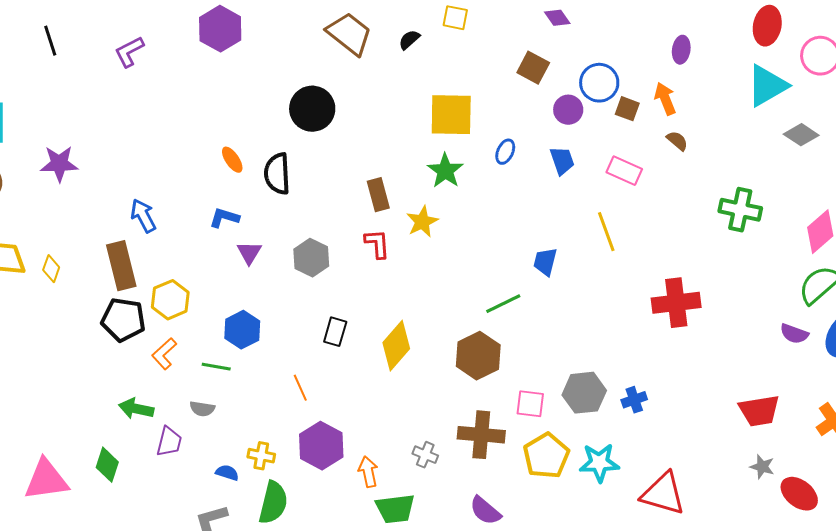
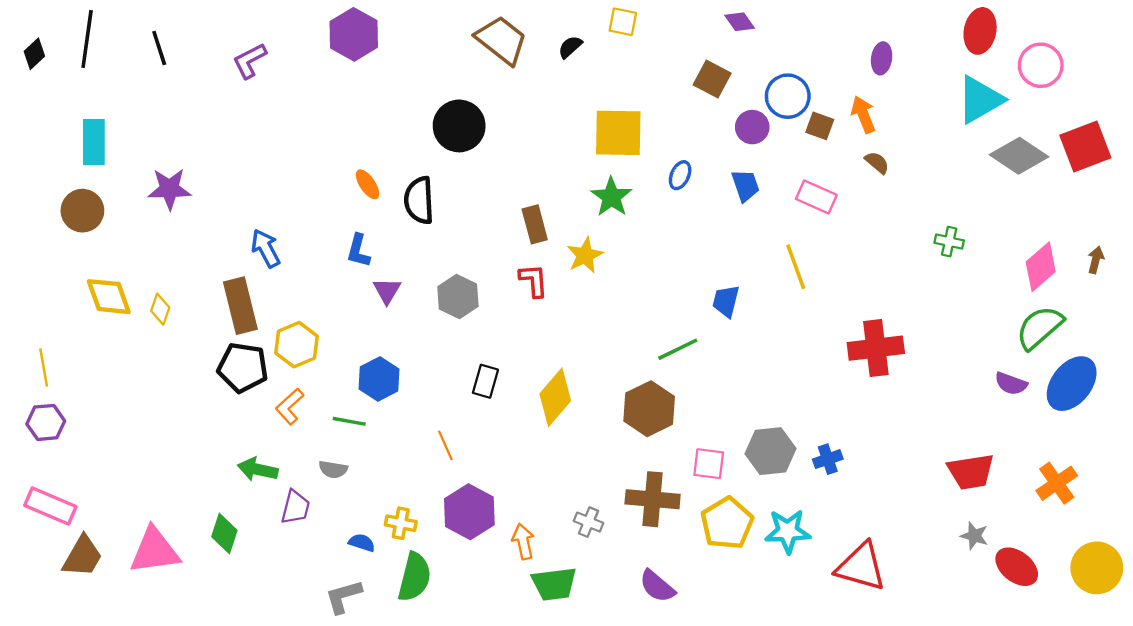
gray diamond: (801, 135) -> (1019, 156), size x1.4
green cross: (740, 210) -> (949, 242), size x0.6
blue L-shape: (224, 218) -> (358, 251), turned -92

